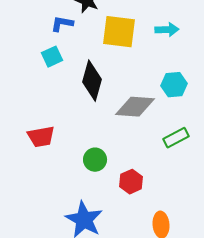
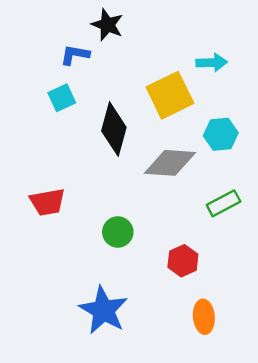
yellow square: (119, 32) -> (170, 95), moved, turned -33
red hexagon: (131, 182) -> (183, 261), moved

